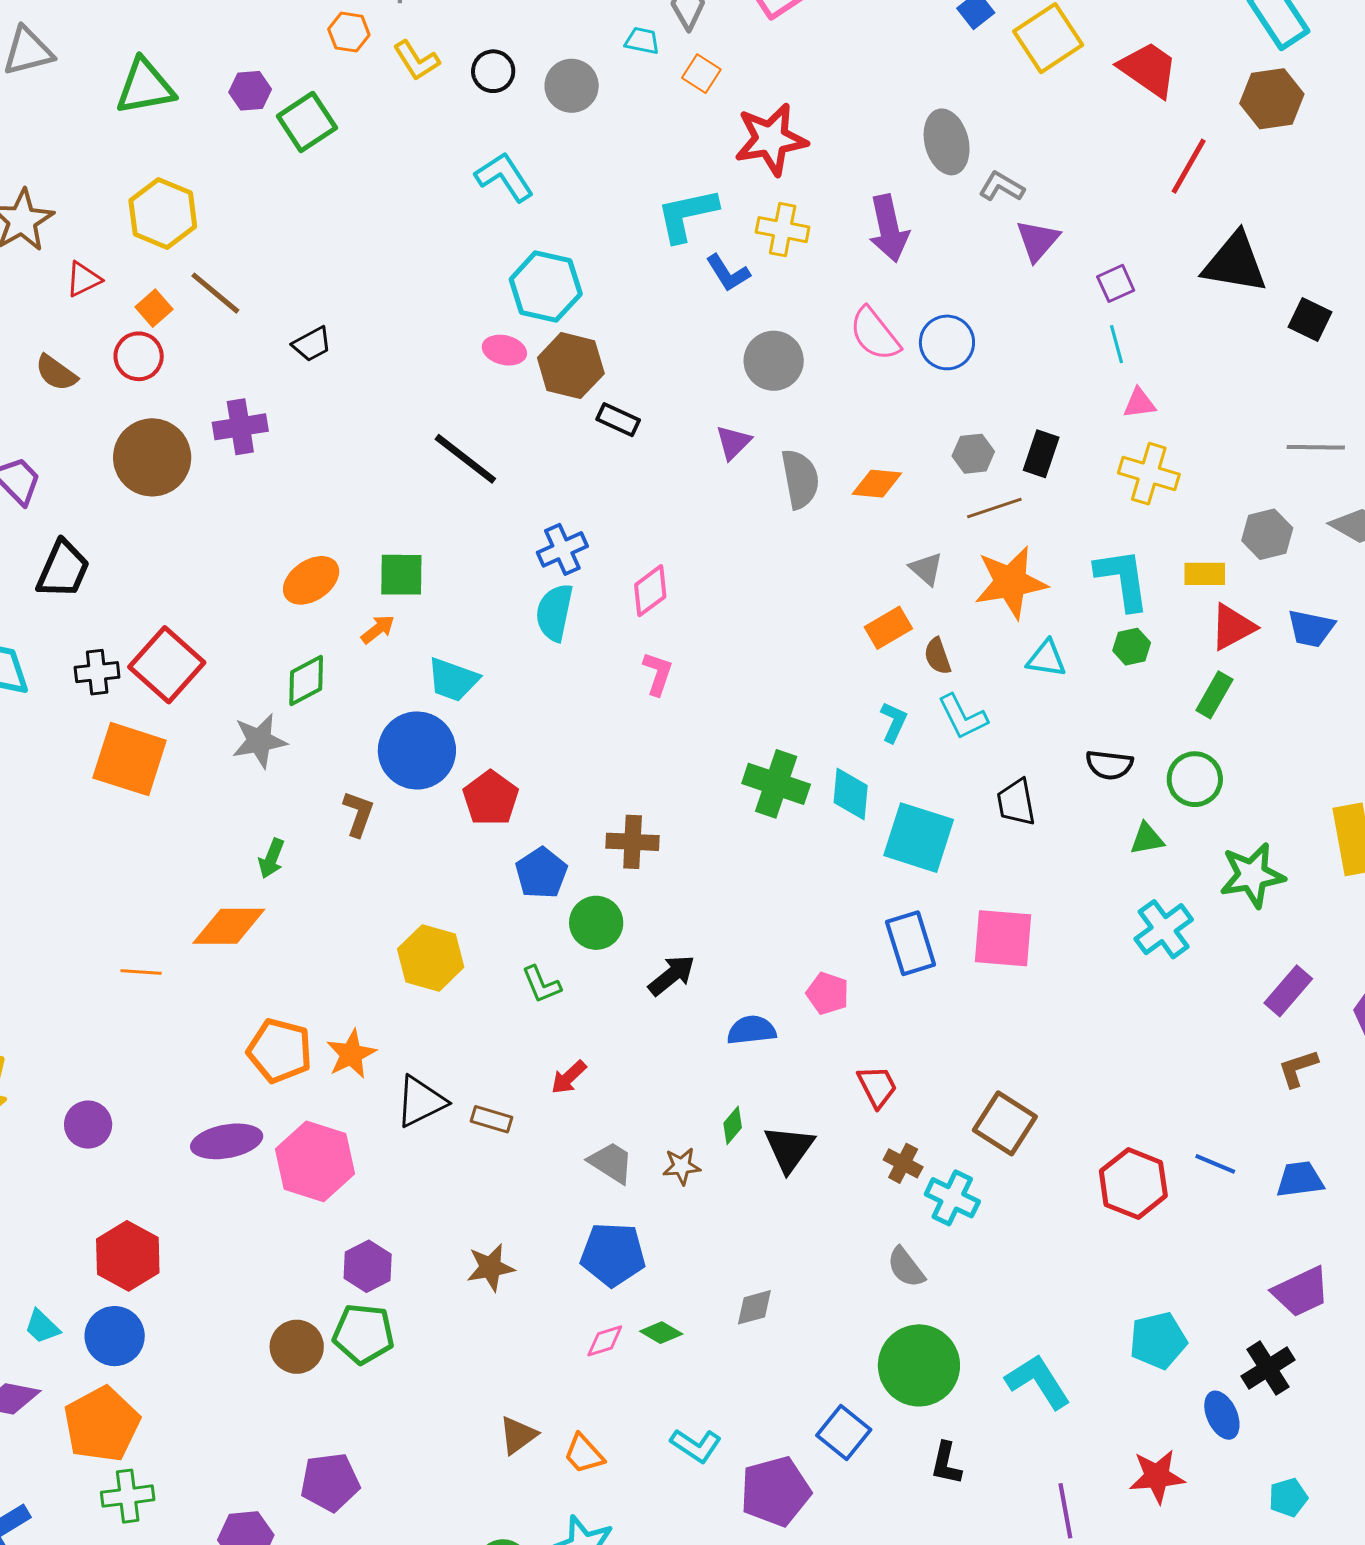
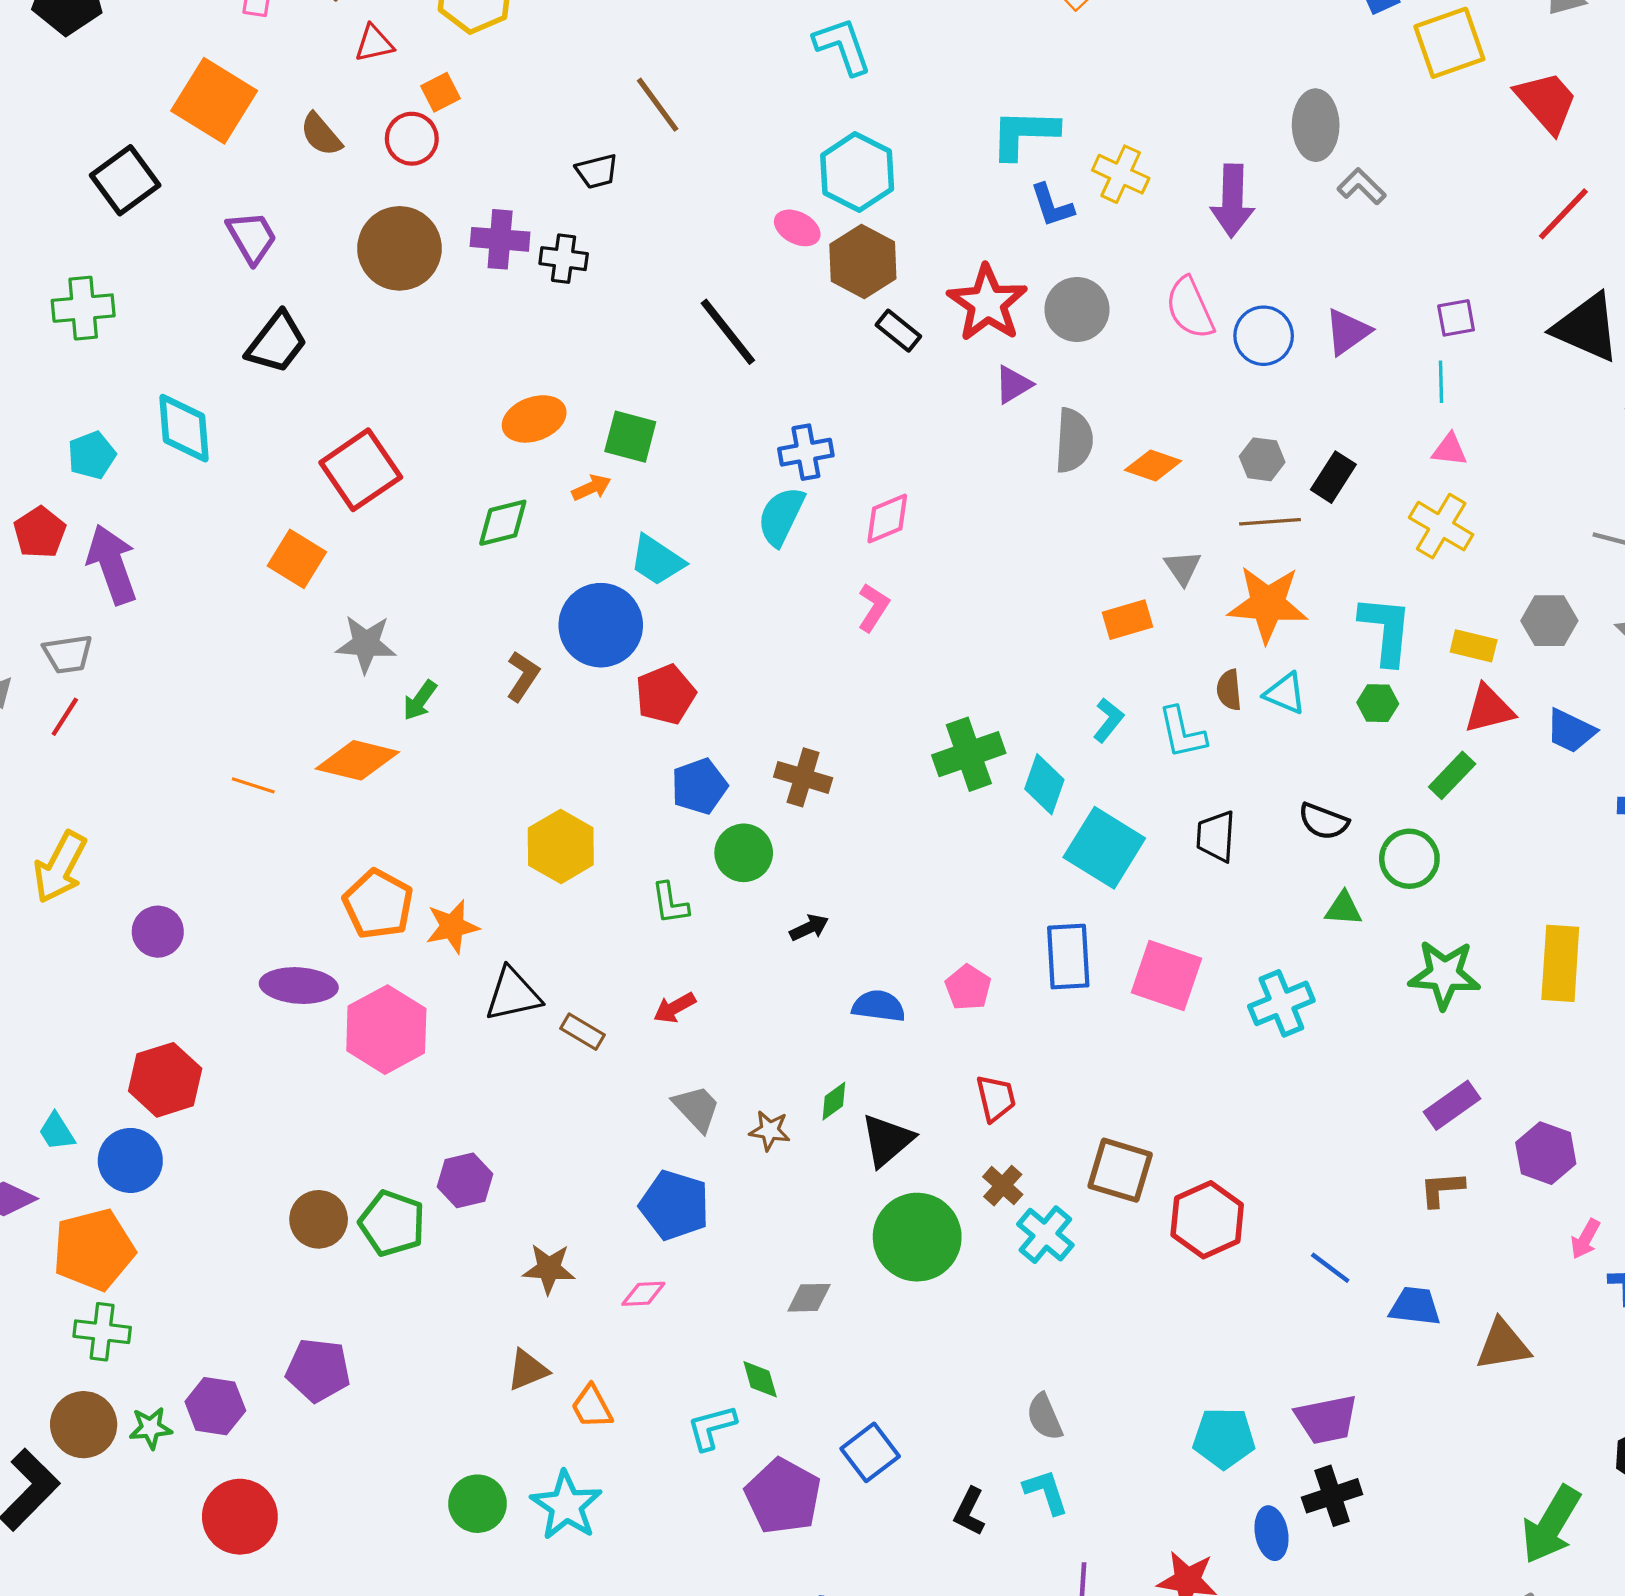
red star: (771, 139) -> (987, 303), moved, turned 30
purple triangle: (1038, 240) -> (1347, 332), moved
brown line: (215, 293) -> (658, 105), moved
brown semicircle: (938, 656) -> (1229, 690), moved
black cross: (97, 672) -> (564, 259), moved
gray star: (259, 741) -> (366, 644), moved
orange square: (130, 759) -> (297, 559), size x0.7
green cross: (776, 784) -> (969, 754), turned 38
cyan cross: (1164, 929) -> (1281, 1003), moved
black arrow: (672, 975) -> (809, 928), size x0.7
brown square: (1005, 1123) -> (1120, 1170), turned -30
red hexagon: (1133, 1183) -> (1207, 1220), moved
purple hexagon: (368, 1266) -> (465, 1180), moved
brown star: (490, 1267) -> (549, 1269), moved
gray semicircle: (906, 1267) -> (1045, 1417), moved
purple trapezoid: (1301, 1292) -> (1326, 1419), moved
green diamond: (661, 1333) -> (760, 1379), moved, turned 30
green circle: (919, 1365) -> (917, 1237), moved
cyan L-shape: (1038, 1381) -> (1046, 1492), moved, size x0.7
cyan L-shape: (696, 1446) -> (712, 1427), turned 117
purple pentagon: (775, 1491) -> (783, 1496), turned 30

